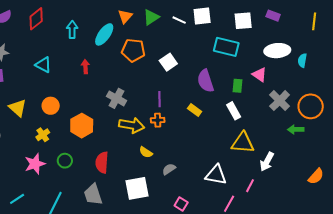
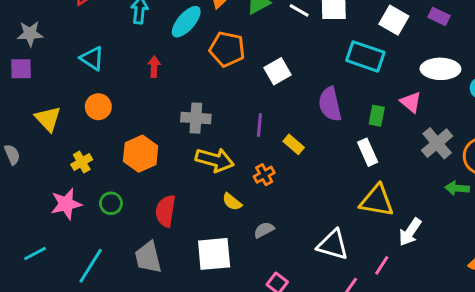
white square: (243, 21) -> (394, 20), turned 30
gray cross: (117, 98) -> (196, 118), turned -30
orange circle: (51, 106) -> (98, 107), moved
yellow rectangle: (195, 110) -> (294, 144), moved
orange cross: (158, 120) -> (264, 175), moved, turned -32

